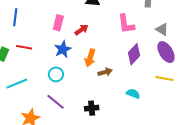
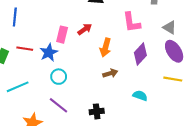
pink rectangle: (58, 23) -> (62, 35), moved
blue star: (63, 49) -> (49, 53), moved
orange arrow: (90, 58) -> (105, 47), moved

